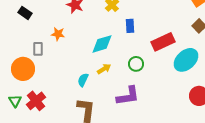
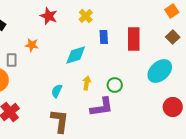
red rectangle: (163, 42) -> (134, 39), moved, turned -65
green circle: (136, 64) -> (115, 85), moved
yellow arrow: (104, 69) -> (87, 83), moved, turned -48

